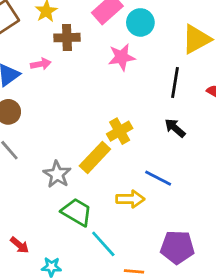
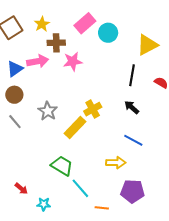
pink star: (122, 57) -> (73, 61), moved
pink arrow: (41, 64) -> (38, 61), size x1.5
gray star: (57, 174) -> (48, 111), moved
blue line: (158, 178) -> (133, 140), moved
yellow arrow: (130, 199) -> (116, 163), moved

